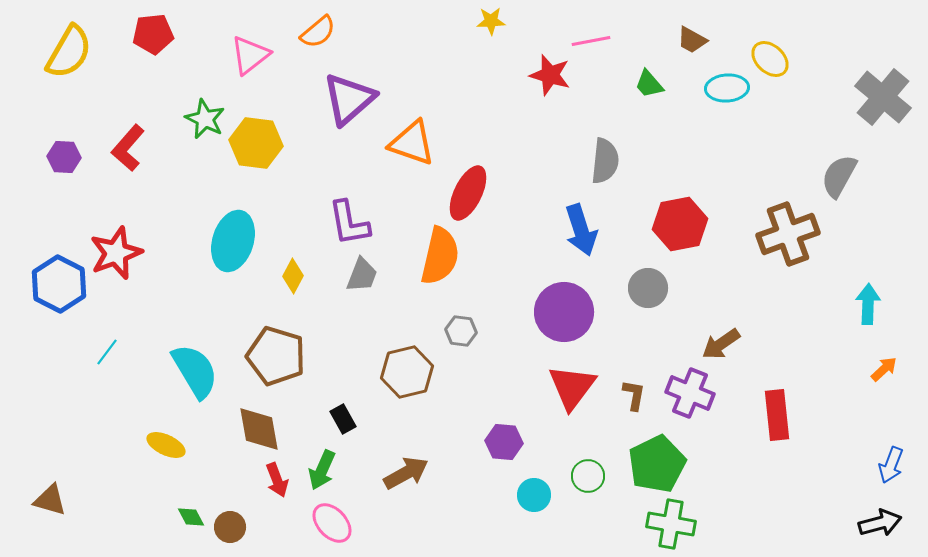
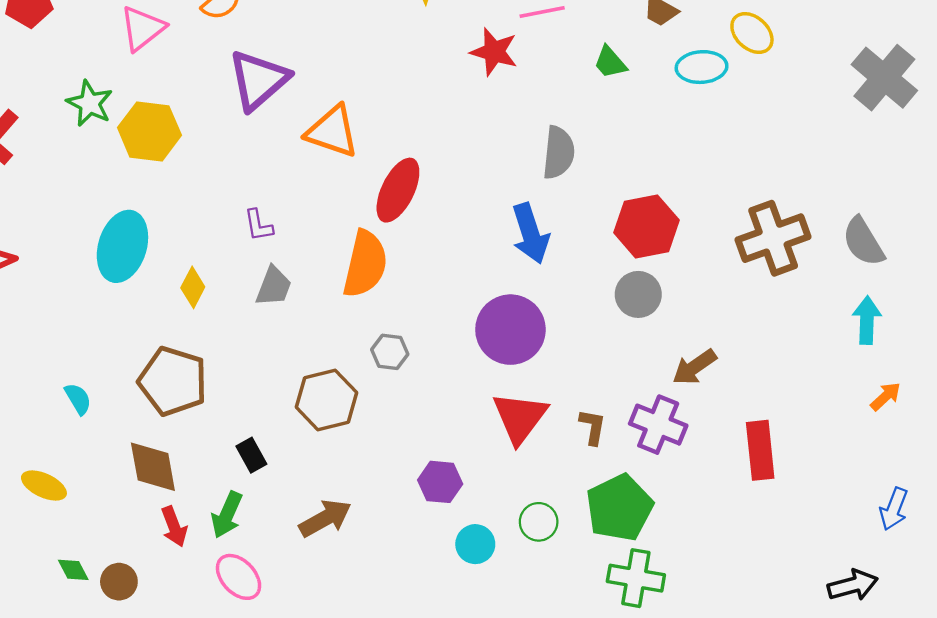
gray semicircle: (839, 176) -> (863, 242), moved, turned -60
purple L-shape: (349, 223) -> (258, 225), size x0.6
gray circle: (648, 288) -> (638, 294), moved
cyan semicircle: (195, 371) -> (78, 399), size x0.5
black arrow: (880, 523) -> (853, 585), moved

